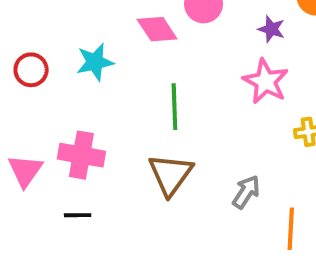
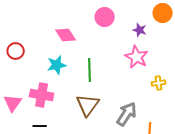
pink diamond: (157, 29) -> (66, 35), moved
cyan star: (95, 62) -> (57, 65), moved
gray arrow: (246, 192) -> (127, 114), size x1.4

